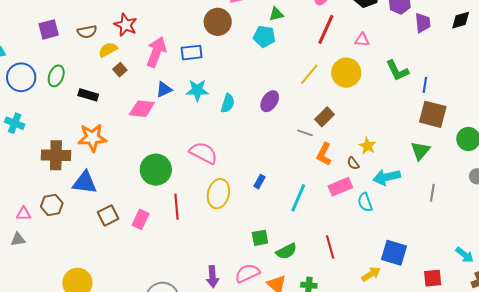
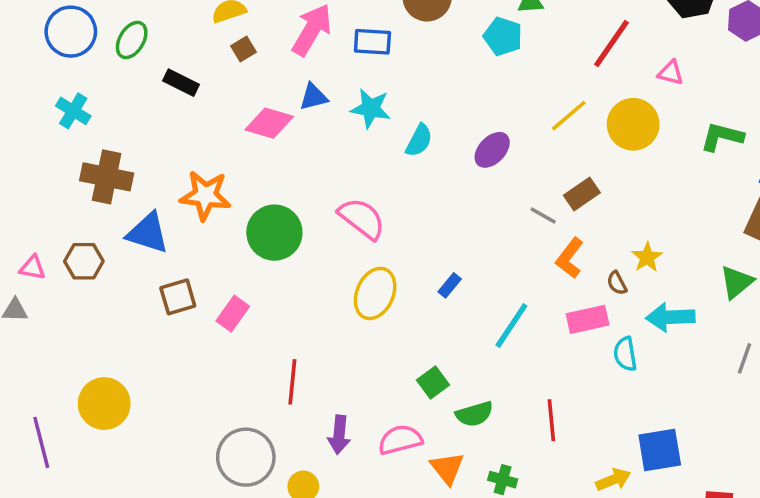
green L-shape: (397, 71) -> (722, 137), turned 120
cyan cross: (15, 123) -> (73, 111), moved
orange star: (92, 138) -> (205, 195), moved
red line: (177, 207) -> (292, 382), moved
green square: (260, 238) -> (433, 383), turned -36
blue square: (394, 253) -> (660, 450), turned -36

